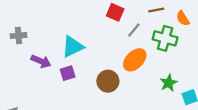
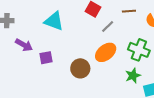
green cross: (165, 38) -> (139, 50), moved
cyan triangle: (73, 47) -> (54, 21), moved, turned 40

